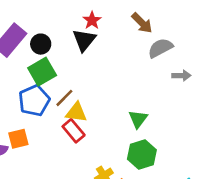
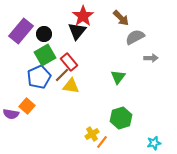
red star: (92, 20) -> (83, 16), size x1.5
green triangle: (138, 119) -> (118, 77), moved
red rectangle: (74, 131) -> (69, 62), moved
orange square: (18, 139) -> (27, 106), turned -35

